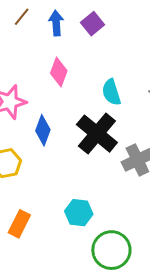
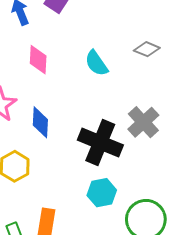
black cross: (97, 134) -> (100, 142), moved

